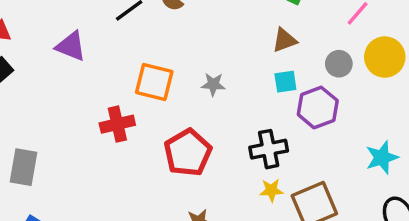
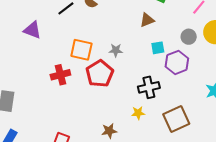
brown triangle: (284, 40) -> (147, 20), moved
red pentagon: (188, 153) -> (100, 74), moved
yellow star: (271, 190) -> (138, 113), moved

